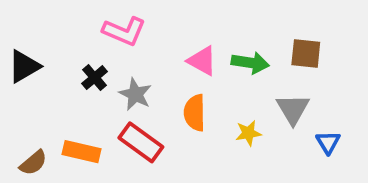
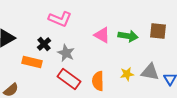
gray triangle: (293, 109) -> (150, 72), moved, turned -48
orange semicircle: (195, 113) -> (98, 81), moved
orange rectangle: (82, 152) -> (32, 62), moved

